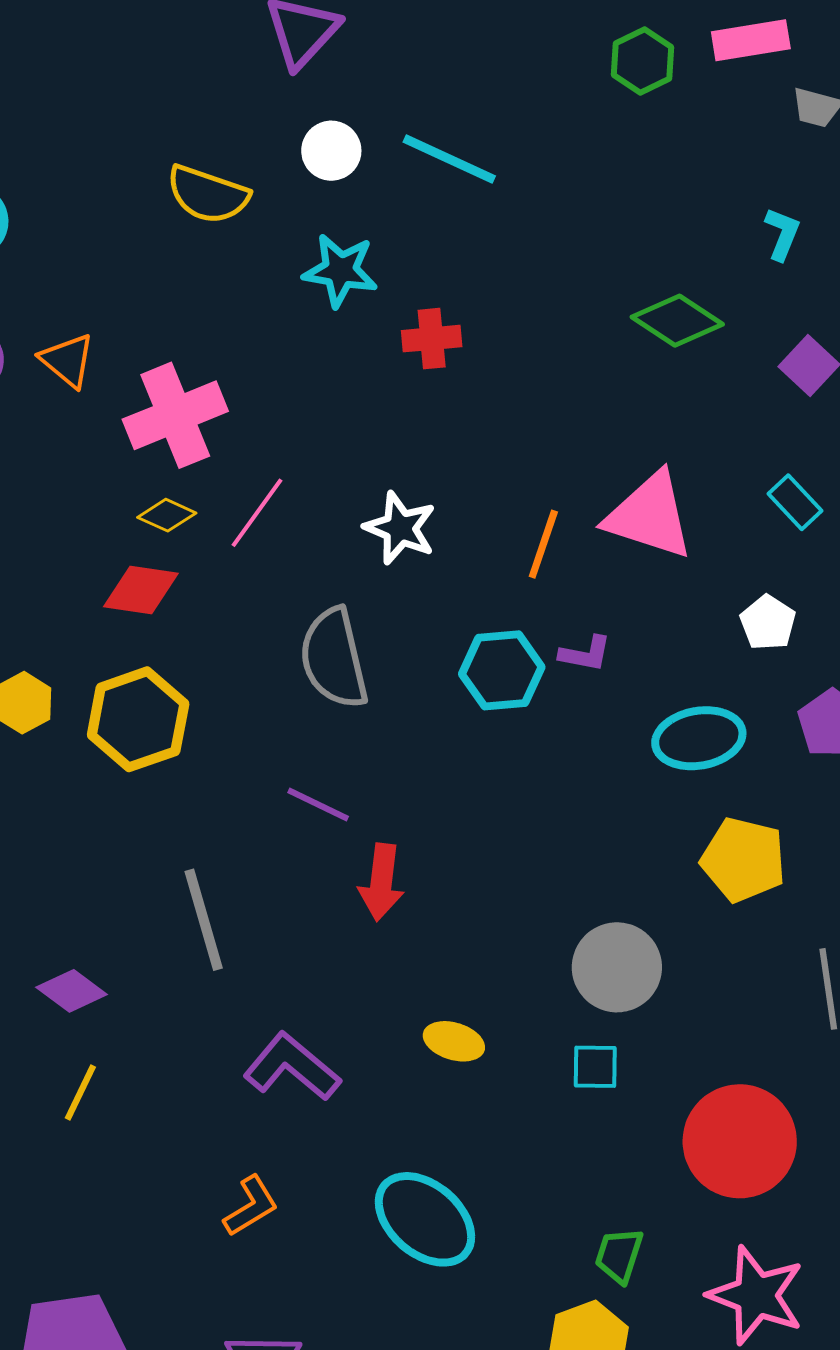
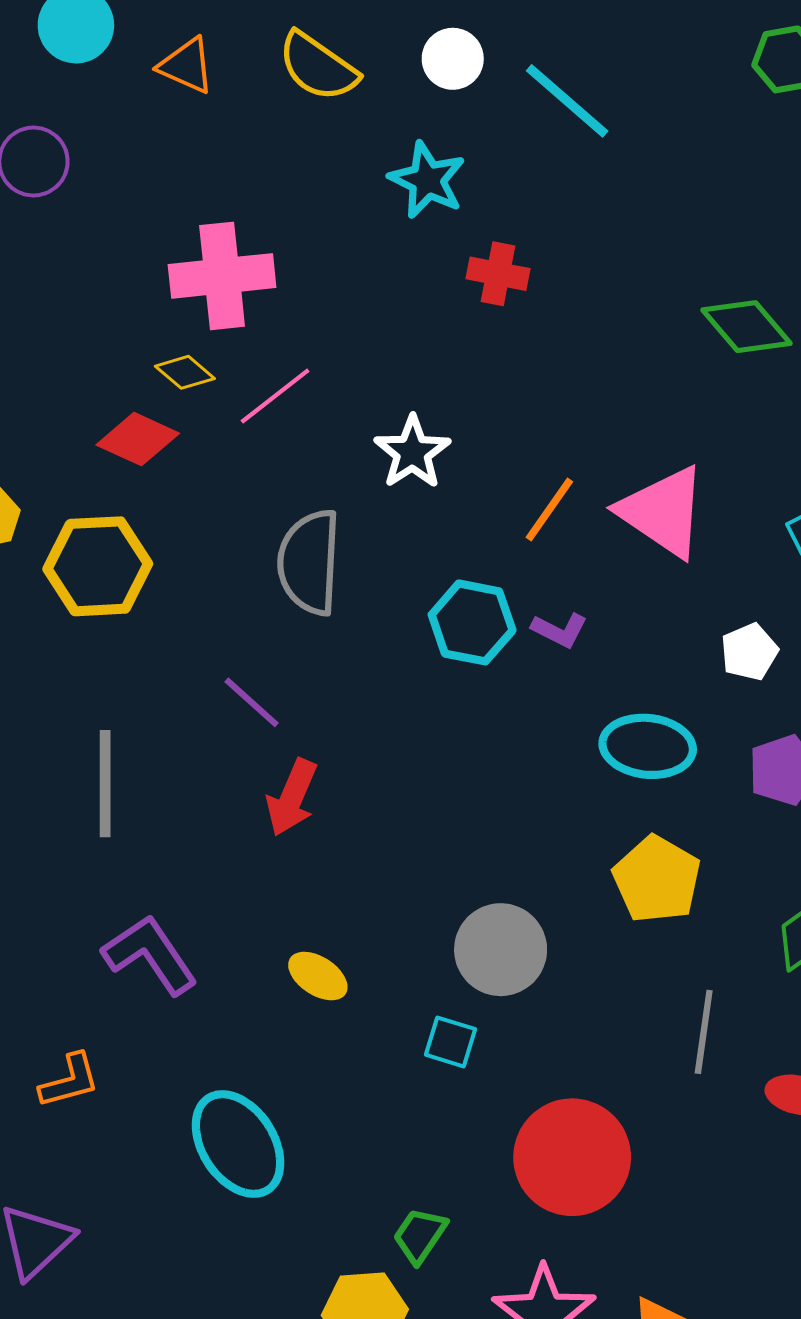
orange triangle: (67, 360) -> (186, 66), moved, turned -32

